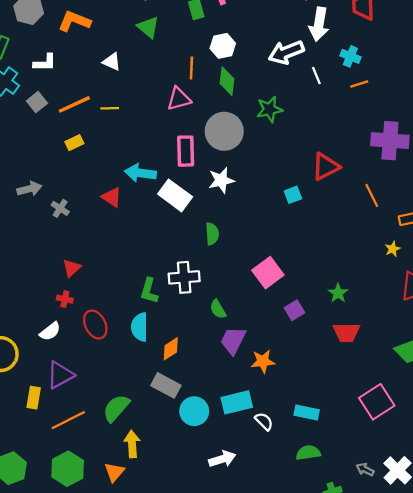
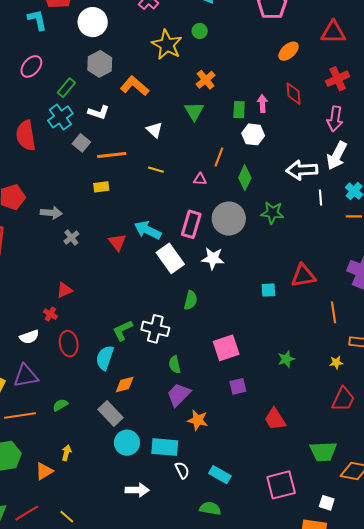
white hexagon: (223, 46) -> (253, 134), moved
pink triangle: (179, 99) -> (200, 179), size x0.6
gray square: (37, 102) -> (81, 143), turned -30
yellow line: (110, 108) -> (156, 170), moved
green L-shape: (149, 291) -> (123, 330), turned 30
green star: (338, 293) -> (286, 359), moved
red trapezoid: (346, 332) -> (275, 419), turned 40
green semicircle: (116, 408) -> (60, 405), moved, size x0.6
yellow arrow: (132, 444) -> (66, 453), size x0.7

